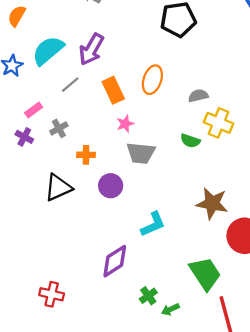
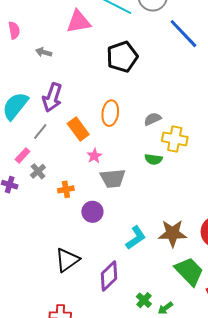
pink rectangle: (34, 110) -> (22, 155), moved
black triangle: (58, 188) -> (67, 260), moved
brown star: (212, 203) -> (172, 233), moved

